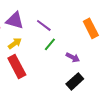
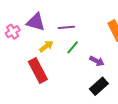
purple line: (44, 25) -> (66, 27), turned -42
yellow arrow: (15, 43) -> (46, 46), moved

